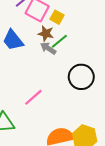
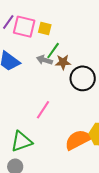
brown star: (46, 34) -> (63, 62), moved

